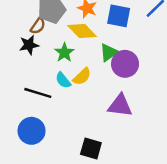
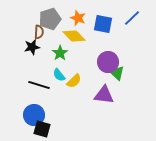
brown semicircle: (38, 26) -> (39, 32), turned -32
green triangle: (109, 52) -> (117, 73), moved, turned -42
yellow semicircle: (82, 76) -> (74, 81), moved
black square: (91, 149) -> (42, 129), moved

